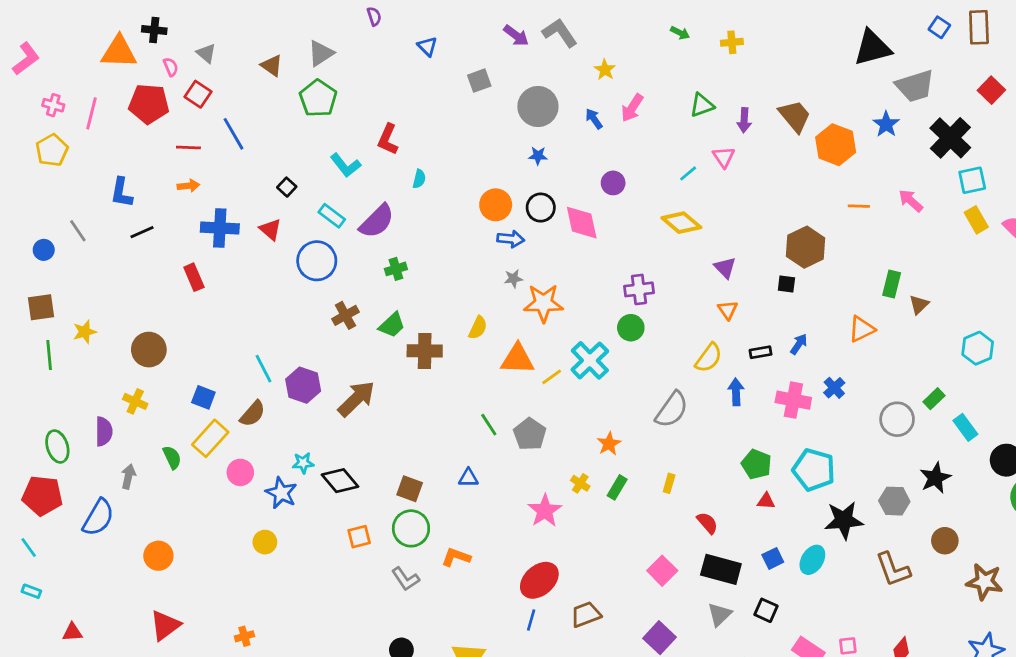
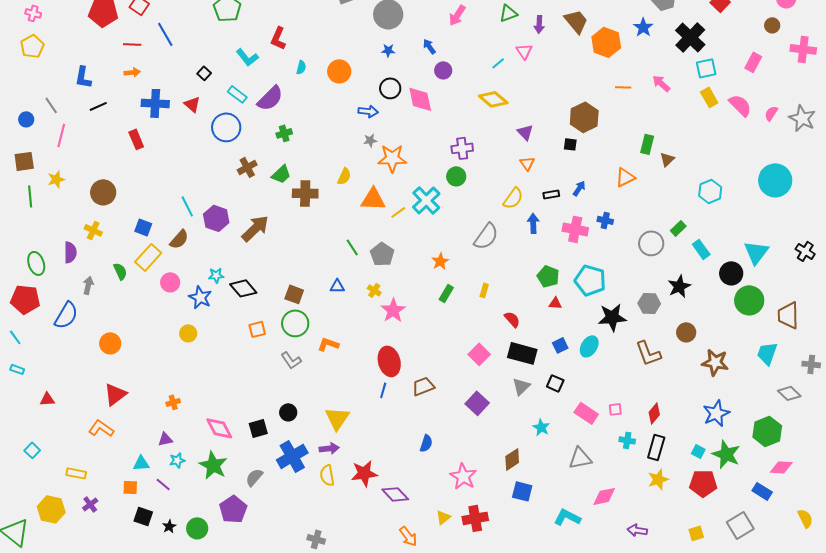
pink line: (91, 113) -> (61, 135), moved
blue arrow: (594, 119) -> (429, 46), moved
orange circle: (496, 205) -> (339, 71), moved
blue cross: (834, 388) -> (605, 220), turned -35
yellow cross: (580, 483) -> (374, 290), moved
red ellipse: (539, 580) -> (389, 361), turned -64

